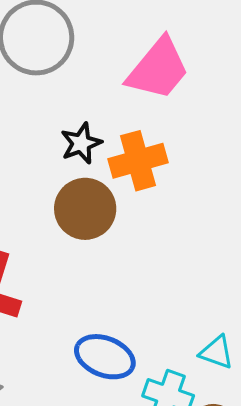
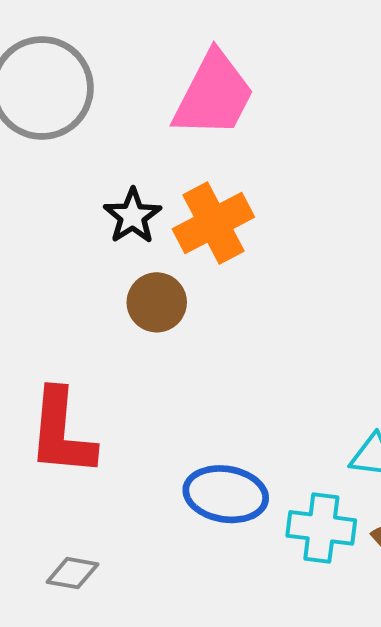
brown circle: (85, 209) -> (157, 302), size x0.7

